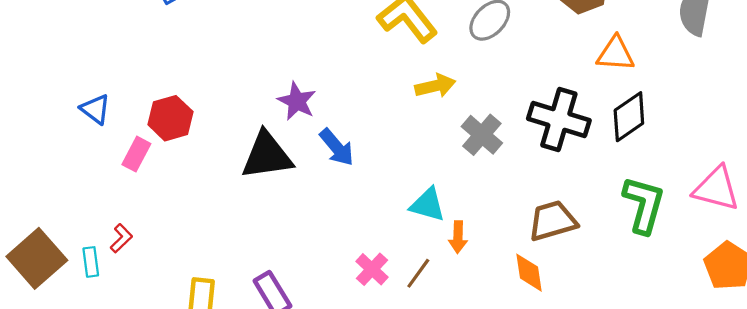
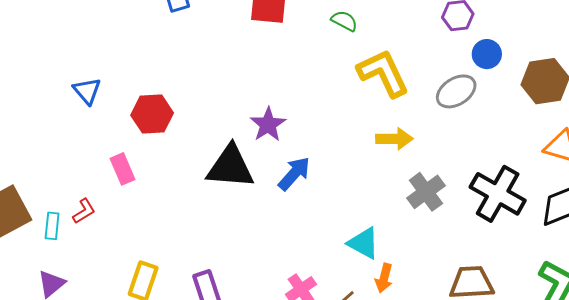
blue arrow: (337, 147) -> (294, 174), turned -111
pink rectangle: (136, 154) -> (123, 169), moved, turned -64

